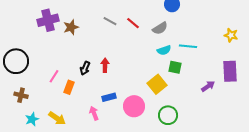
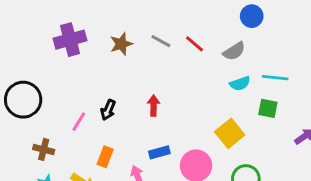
brown star: (71, 27) -> (121, 44), moved
green square: (175, 67) -> (268, 108), moved
black arrow: (85, 68) -> (108, 110), moved
orange rectangle: (69, 87) -> (105, 157), moved
brown cross: (21, 95) -> (44, 149), moved

